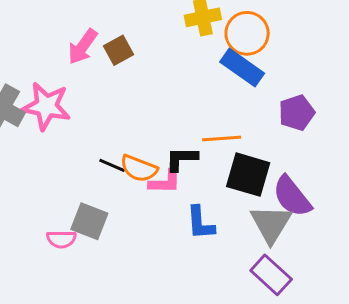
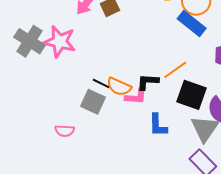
orange line: (222, 139) -> (175, 70), turned -35
gray square: (89, 221) -> (93, 102), moved

